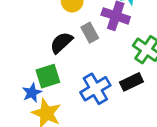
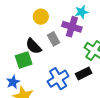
black semicircle: (61, 43) -> (33, 46), turned -90
green square: (48, 76) -> (24, 60), moved

